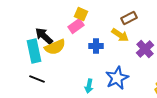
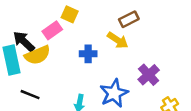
pink rectangle: (76, 26) -> (52, 30), moved
purple cross: (145, 49) -> (149, 75), moved
black line: (37, 79) -> (30, 95), moved

